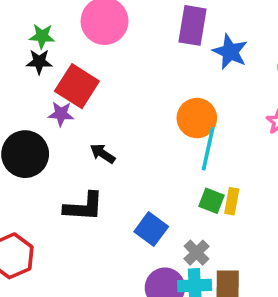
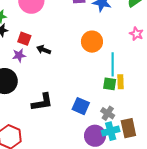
red square: (77, 86) -> (24, 39), size x0.6
cyan line: (208, 149) -> (113, 64), moved
black arrow: (103, 154) -> (44, 50), moved

